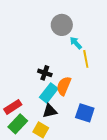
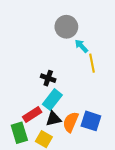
orange semicircle: (64, 86) -> (71, 122), moved
red rectangle: (13, 107) -> (32, 115), moved
green rectangle: (18, 124) -> (19, 133), turned -60

